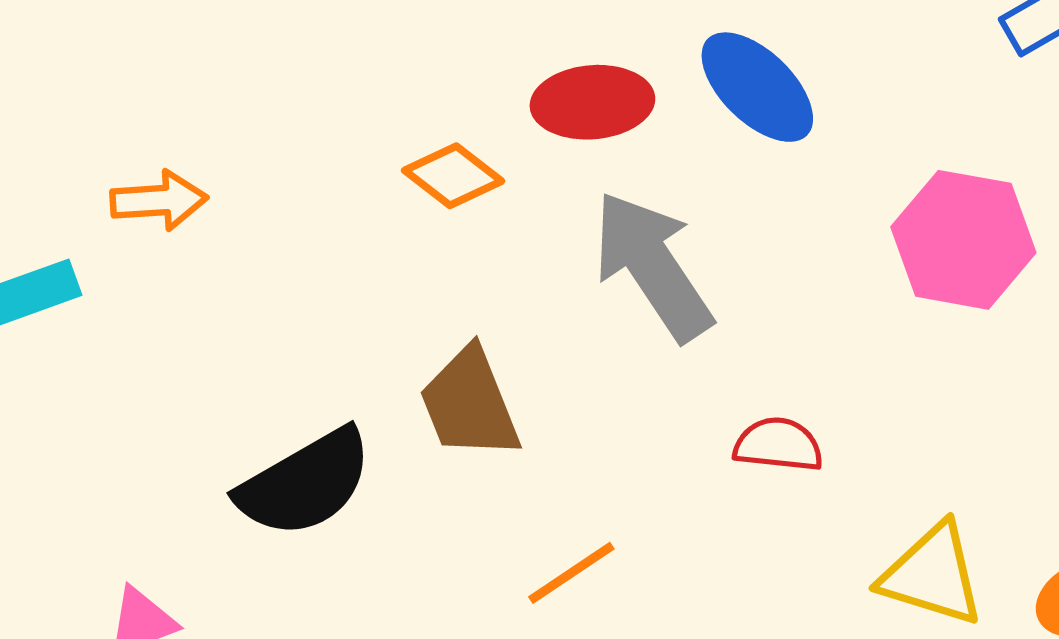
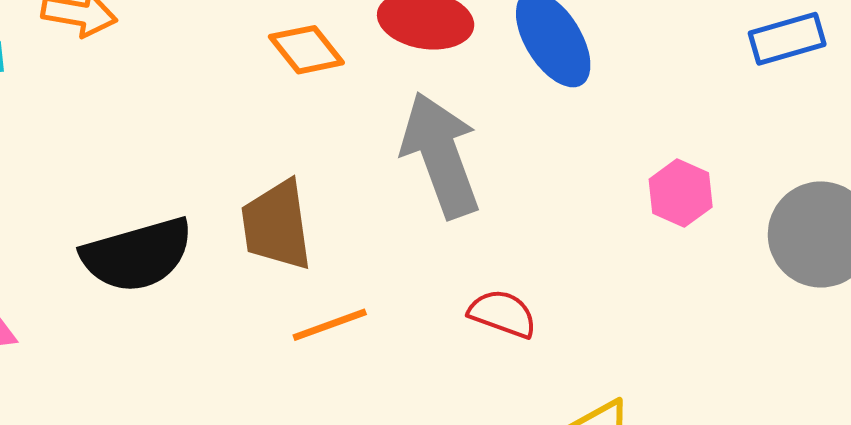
pink hexagon: (963, 240) -> (681, 193), size x0.6
orange line: (571, 573) -> (330, 325), moved

